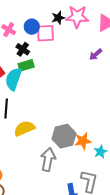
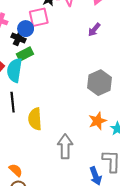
blue circle: (32, 27) -> (26, 29), moved
yellow semicircle: (24, 128) -> (35, 119), turned -60
gray hexagon: (64, 136) -> (99, 83), moved

